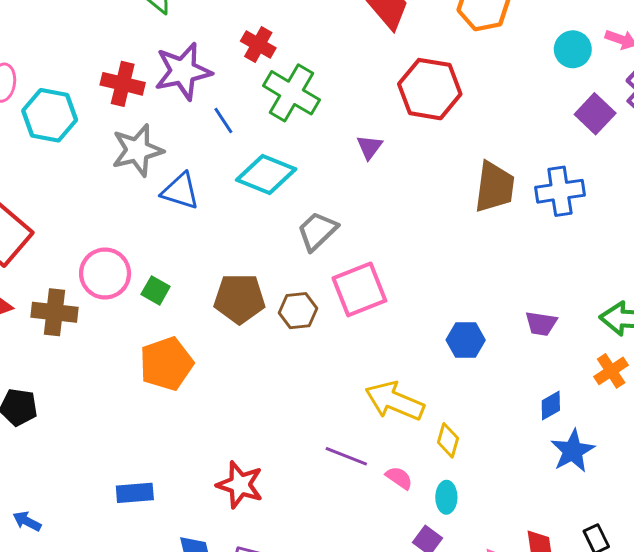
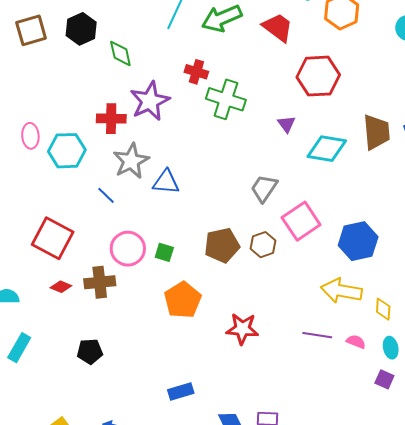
blue line: (223, 121) -> (106, 195), moved
cyan diamond: (266, 175) -> (327, 149), moved
blue hexagon: (466, 340) -> (358, 241), moved, size x1.5
red star: (240, 485) -> (242, 329), moved

